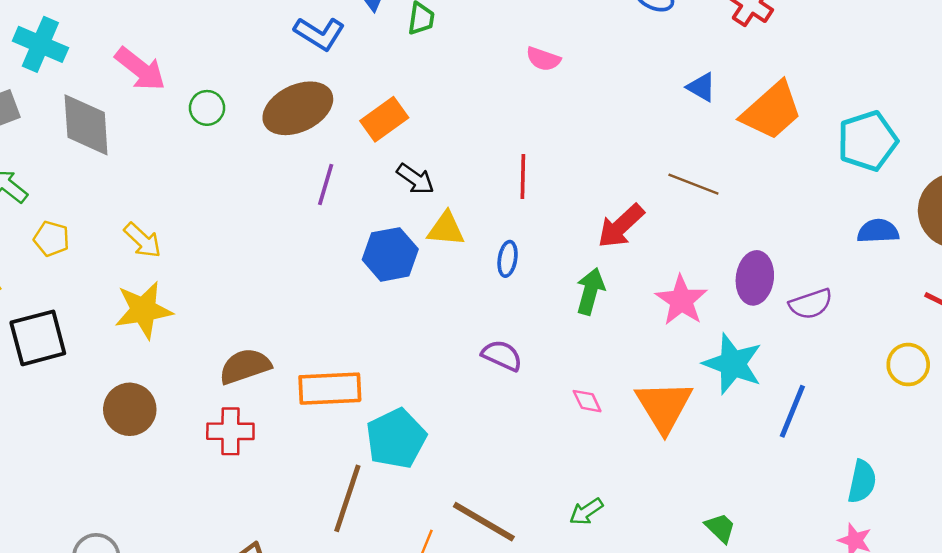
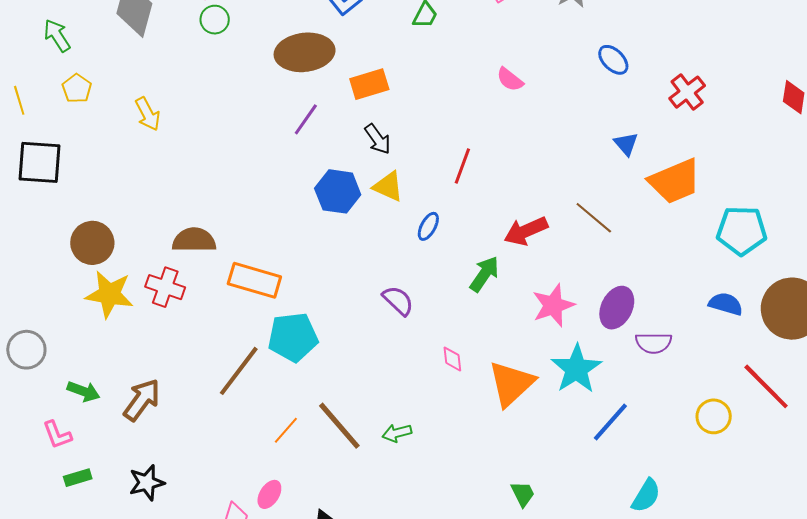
green circle: (207, 108) -> (215, 20), moved
yellow star: (143, 310) -> (109, 294), moved
green arrow: (586, 512) -> (397, 433), moved

